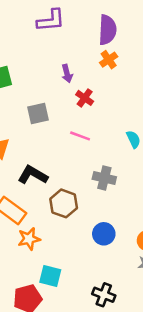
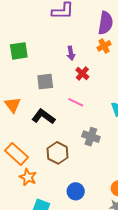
black L-shape: (33, 175) -> (43, 117), moved
blue circle: (104, 234) -> (76, 191), moved
orange star: (29, 239) -> (28, 177), turned 30

